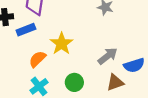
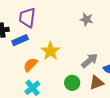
green circle: (74, 82) -> (72, 83), moved

